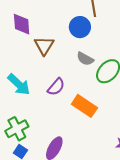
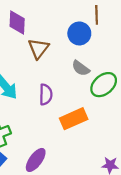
purple semicircle: (56, 87) -> (46, 94), turned -48
orange rectangle: (84, 106) -> (74, 119), turned -65

